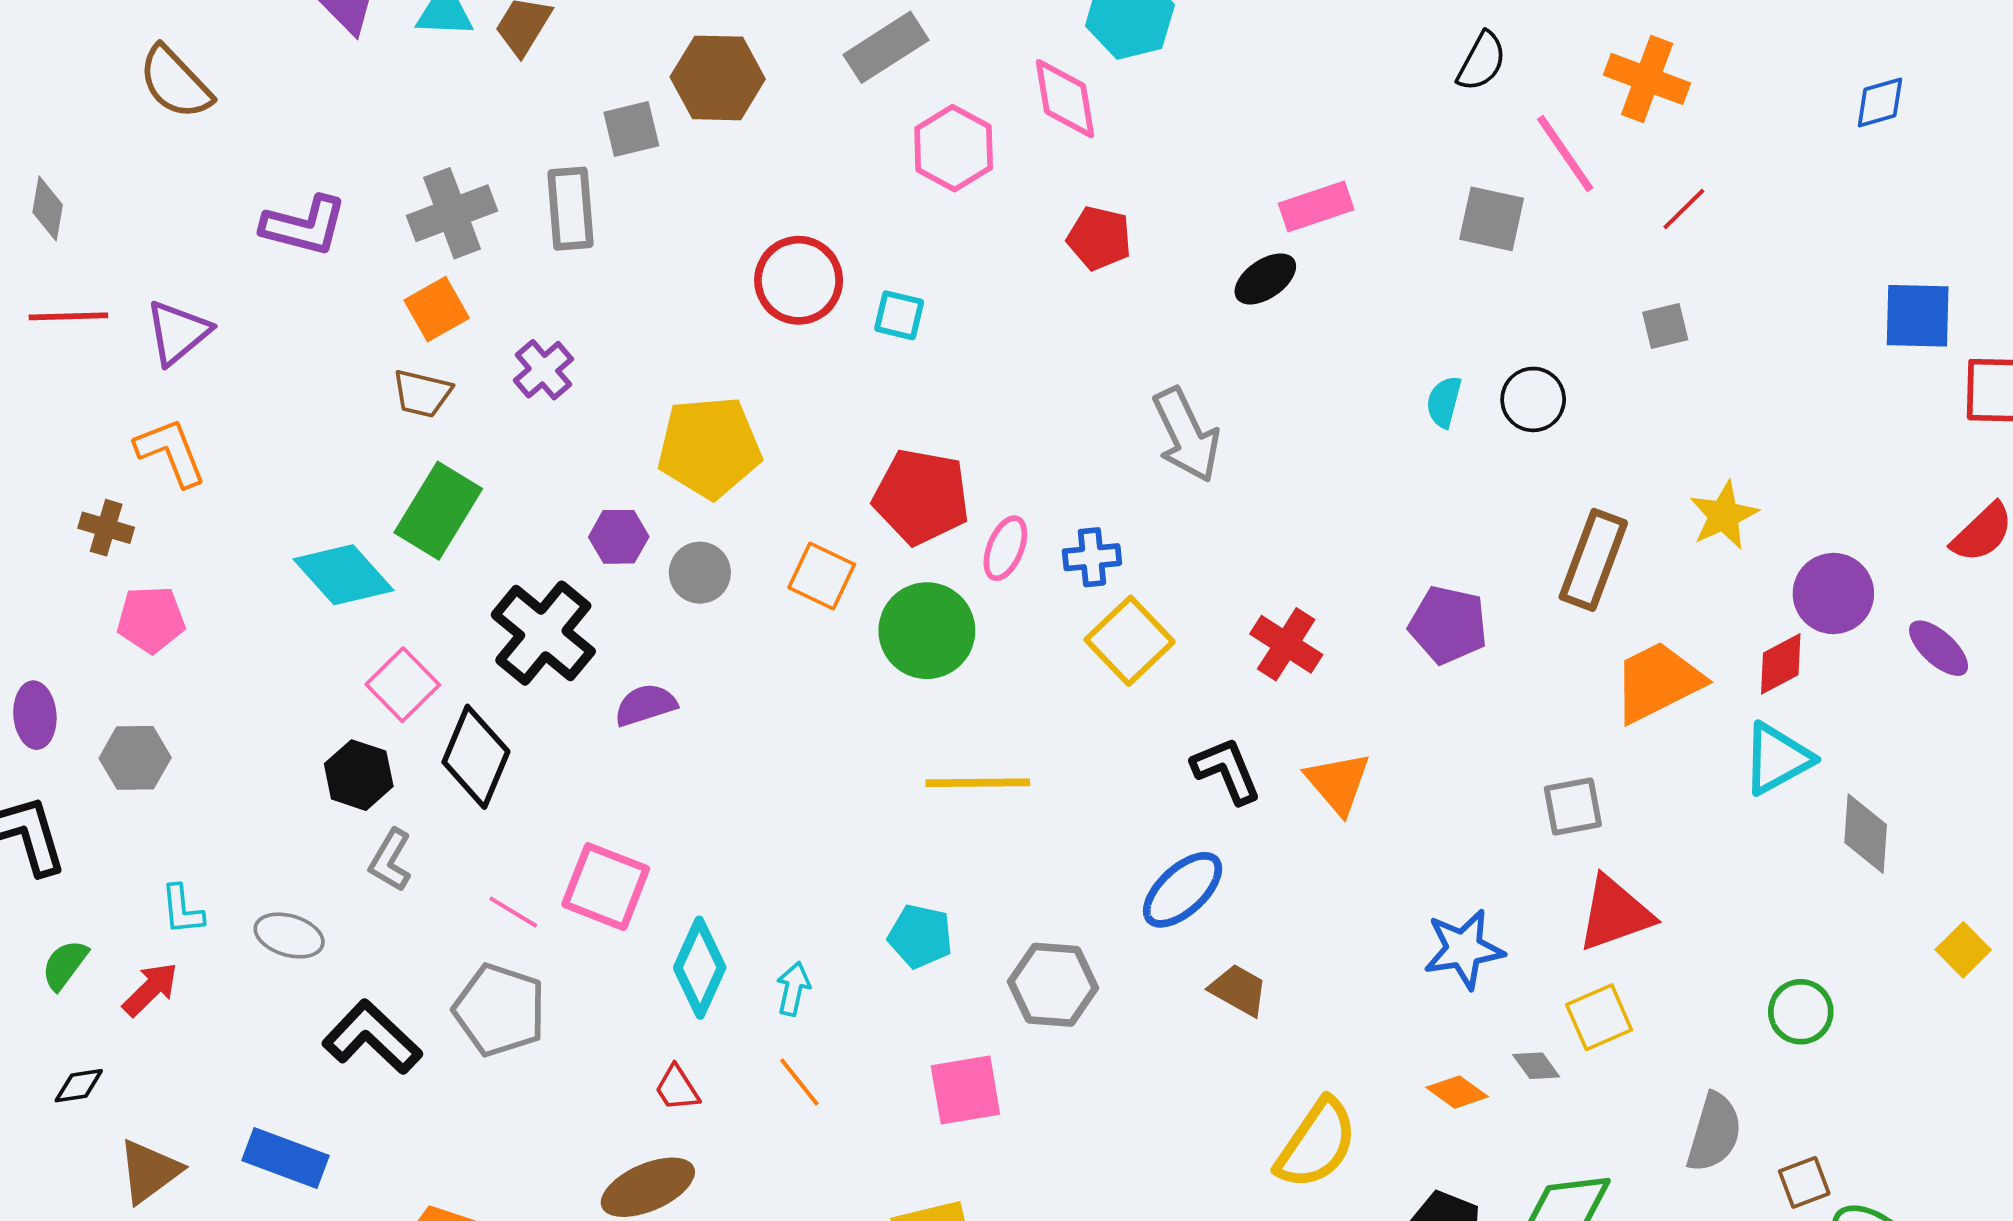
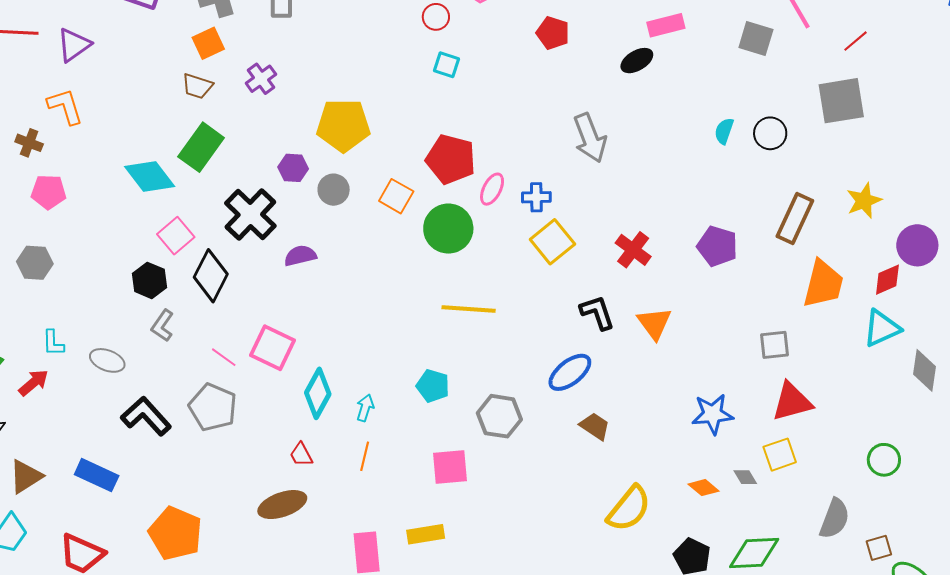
red circle: (799, 280) -> (436, 17), moved, size x0.6
gray square: (1665, 326) -> (841, 101), size x2.0
orange trapezoid: (1658, 682) -> (823, 284), turned 126
orange line: (799, 1082) -> (365, 456), turned 48

